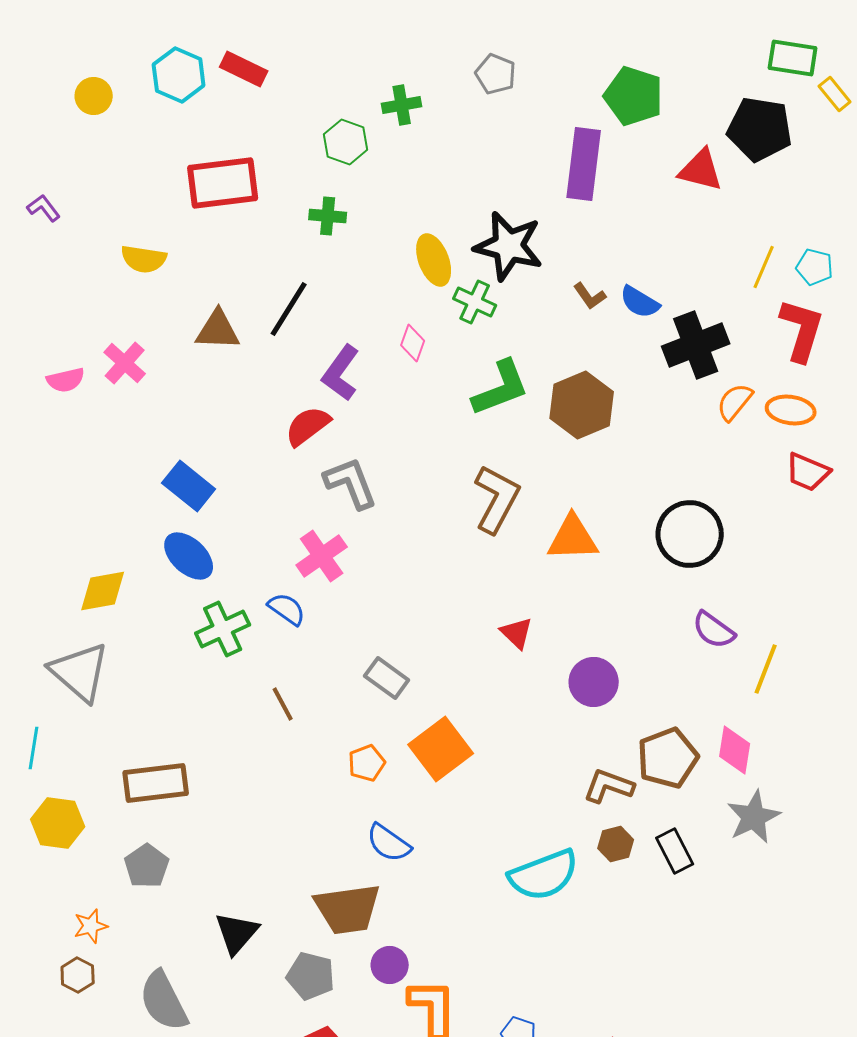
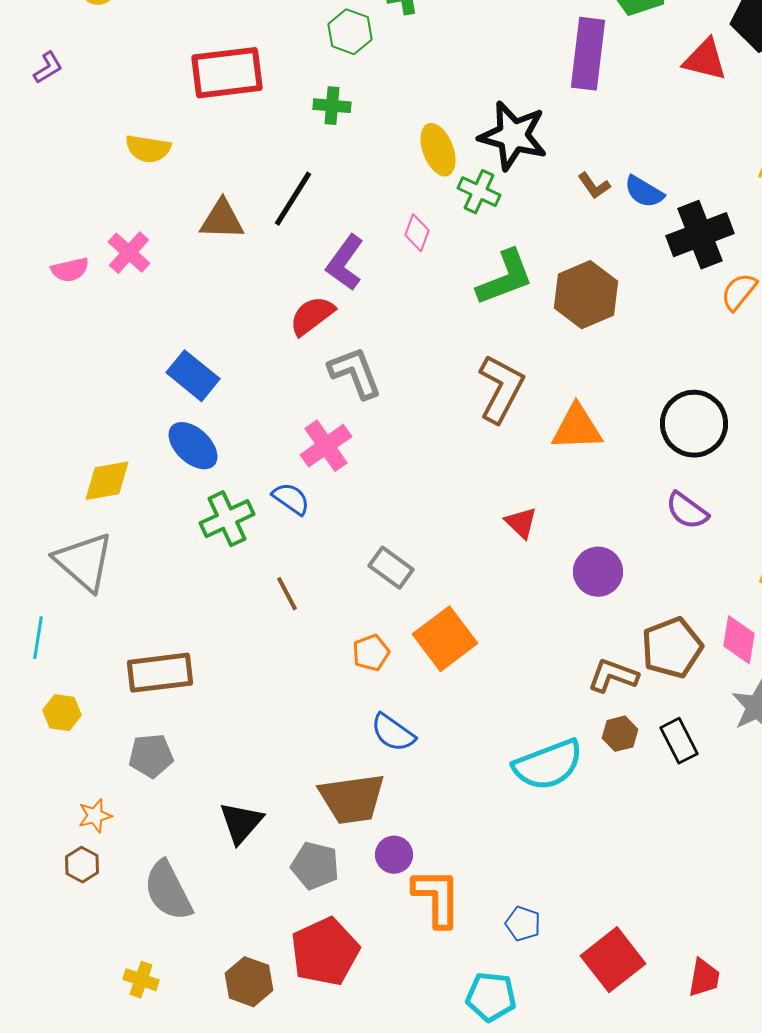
purple L-shape: (44, 208) -> (48, 68), moved, turned 96
purple semicircle: (714, 630) -> (687, 511), moved
yellow hexagon: (58, 823) -> (62, 713), size x0.7
gray pentagon: (147, 866) -> (151, 756), turned 30

